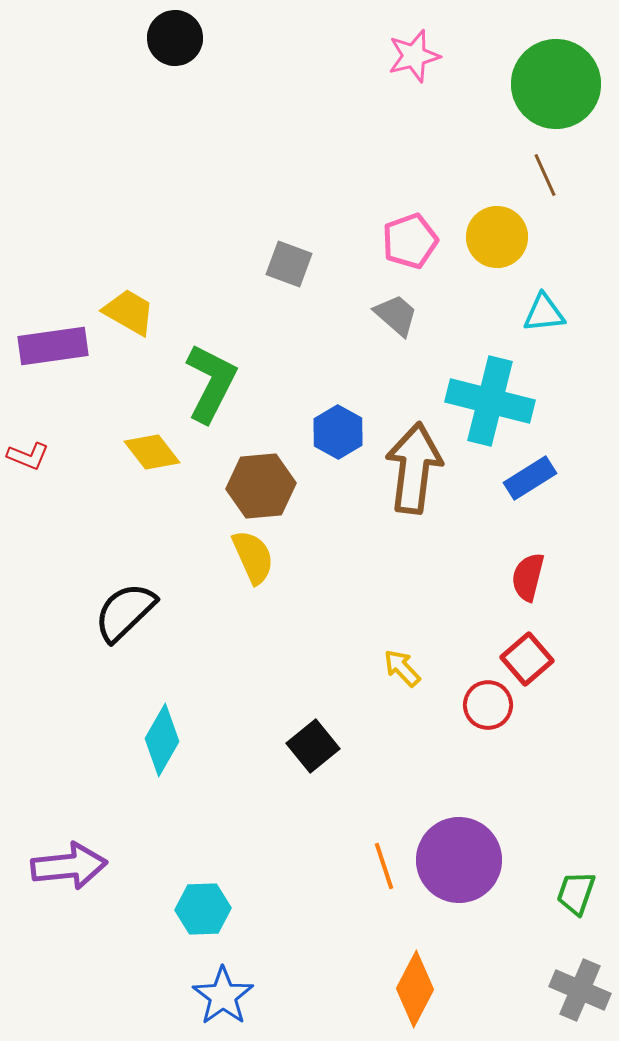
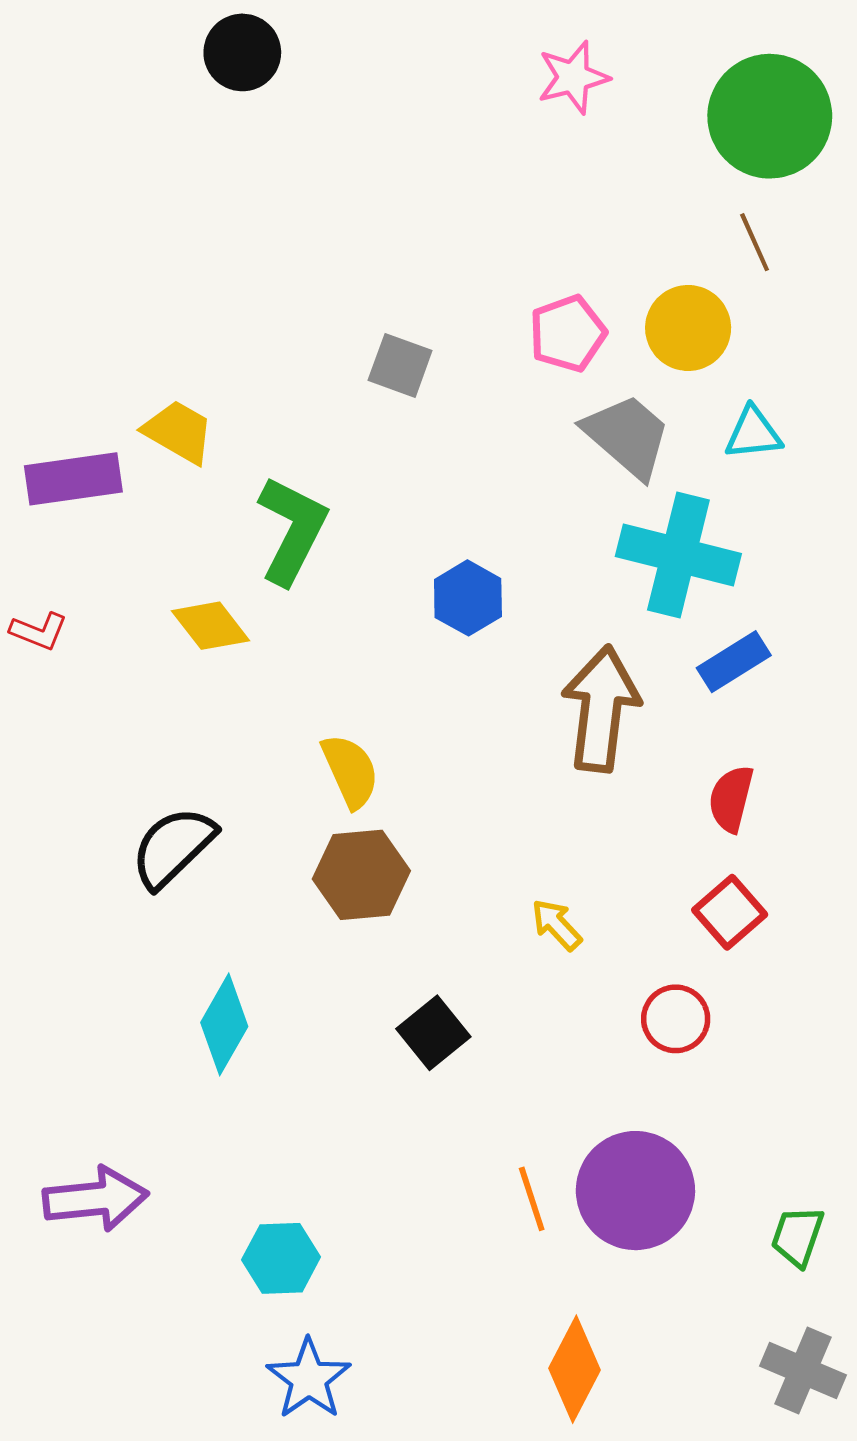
gray trapezoid: (396, 315) -> (627, 436), moved, size x1.5
brown arrow: (414, 468) -> (601, 709), moved
brown hexagon: (261, 486) -> (361, 875), moved
red circle: (488, 705) -> (676, 1019), moved

